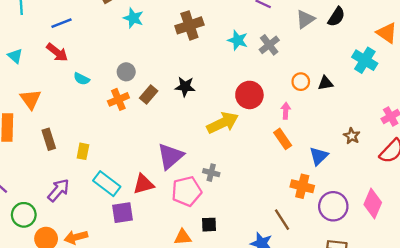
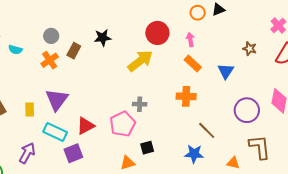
purple triangle: (170, 156) -> (57, 100), moved
orange cross: (302, 186) -> (186, 96), moved
purple arrow: (59, 190) -> (27, 153), moved

